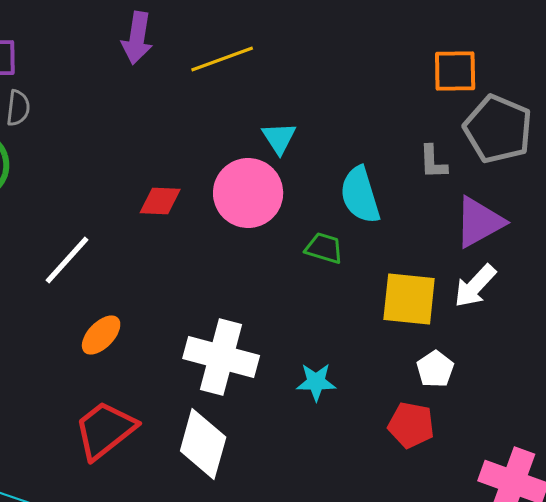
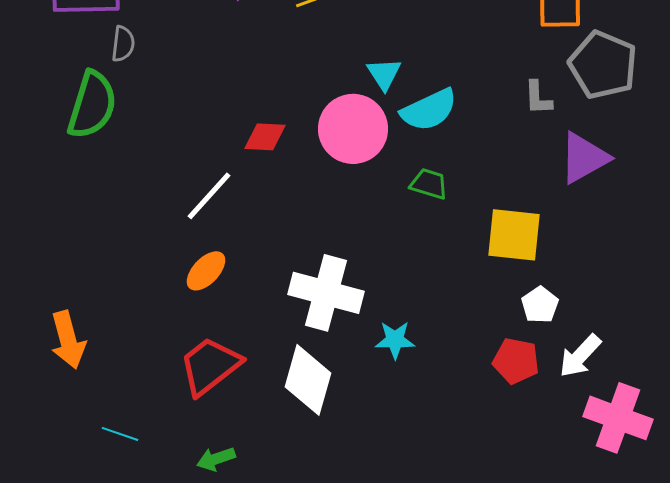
cyan semicircle: (360, 195) -> (429, 110), moved, turned -98
white line: (67, 260) -> (209, 196), moved
white arrow: (475, 286) -> (580, 356), moved
cyan star: (316, 382) -> (395, 340), moved

